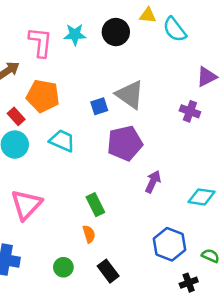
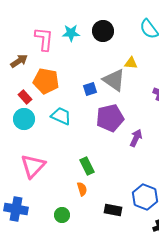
yellow triangle: (148, 15) -> (131, 63), moved
purple arrow: (153, 182) -> (136, 138), moved
black rectangle: (108, 271) -> (113, 210), moved, turned -42

